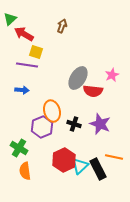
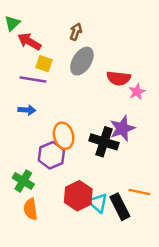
gray ellipse: (78, 78) -> (82, 61), moved
red semicircle: (93, 91) -> (119, 78), moved
black cross: (74, 124) -> (104, 142), moved, size x1.6
purple star: (100, 124) -> (122, 128), moved, turned 30
cyan triangle: (80, 166) -> (98, 203), turned -36

